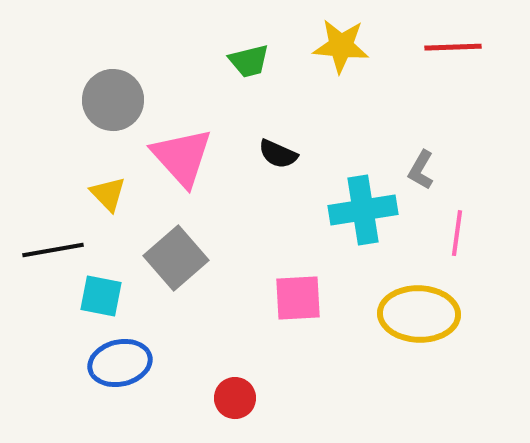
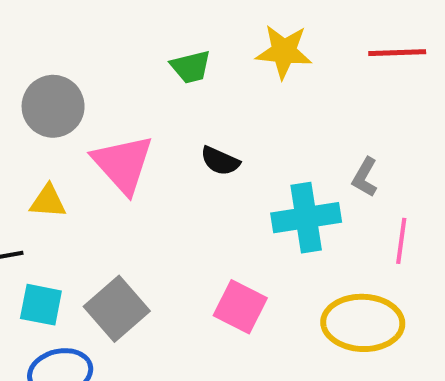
yellow triangle: (108, 194) -> (48, 201), turned -42
gray square: (176, 258) -> (117, 309), moved
pink square: (298, 298) -> (240, 307), turned 30

